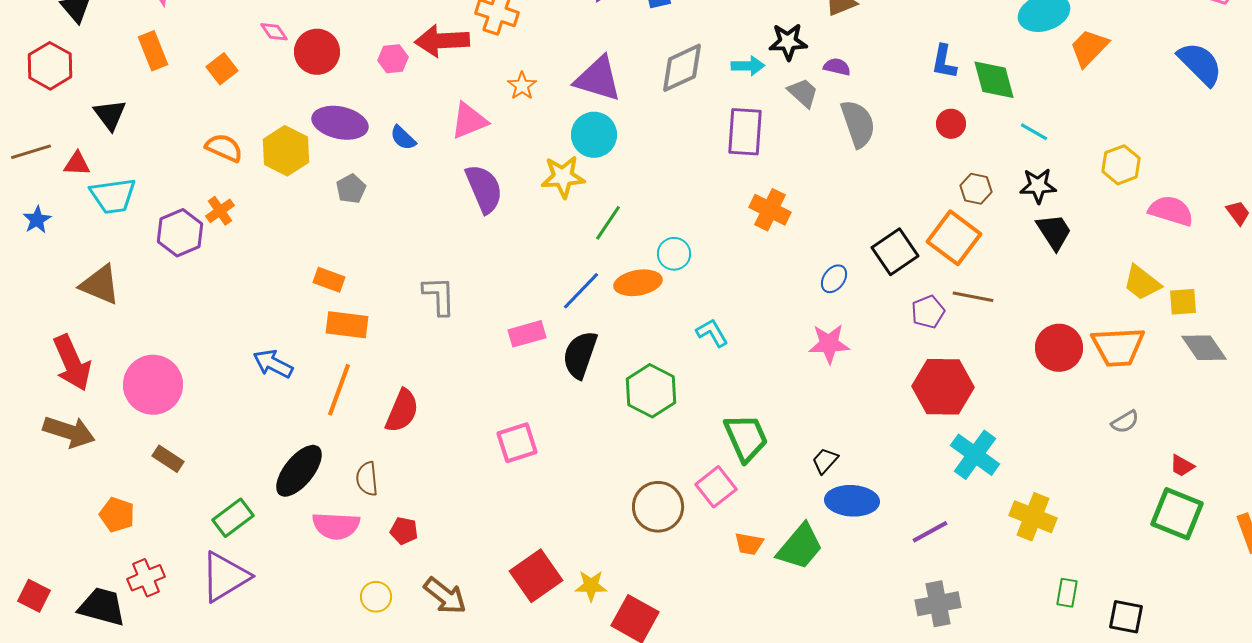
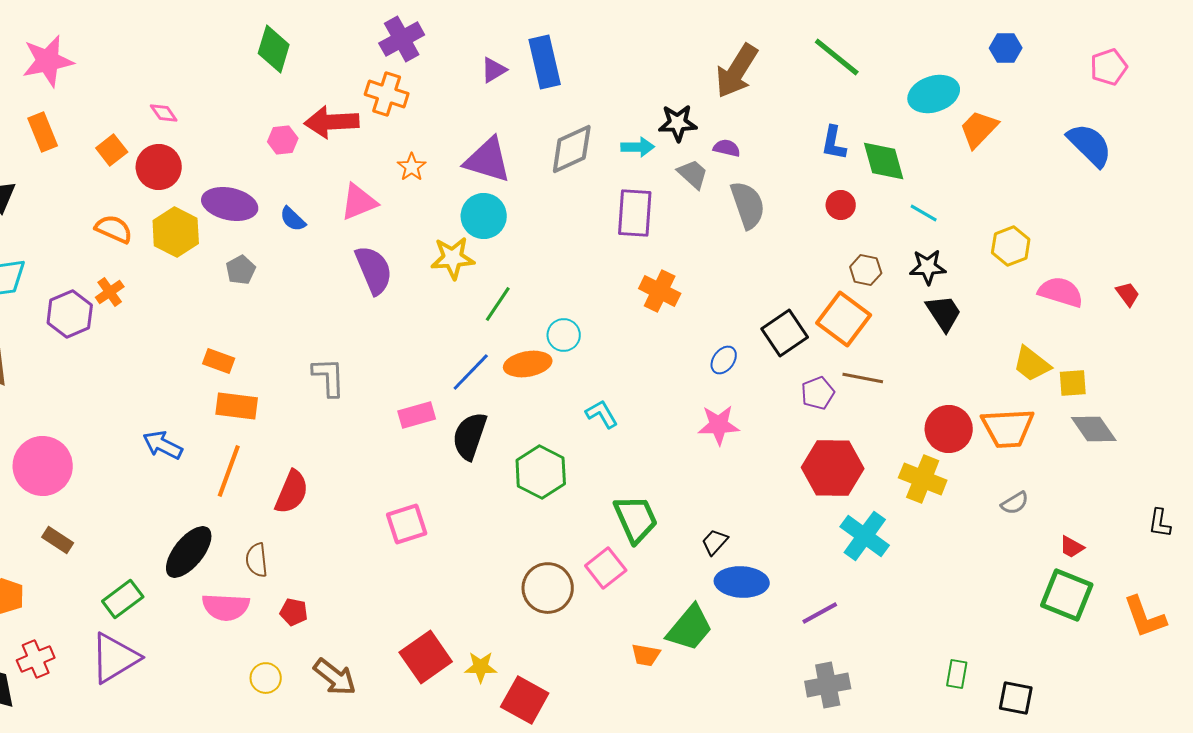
red circle: (317, 52) -> (159, 167), moved
yellow cross: (1033, 517) -> (923, 479), moved
orange trapezoid: (749, 544) -> (646, 655), moved

